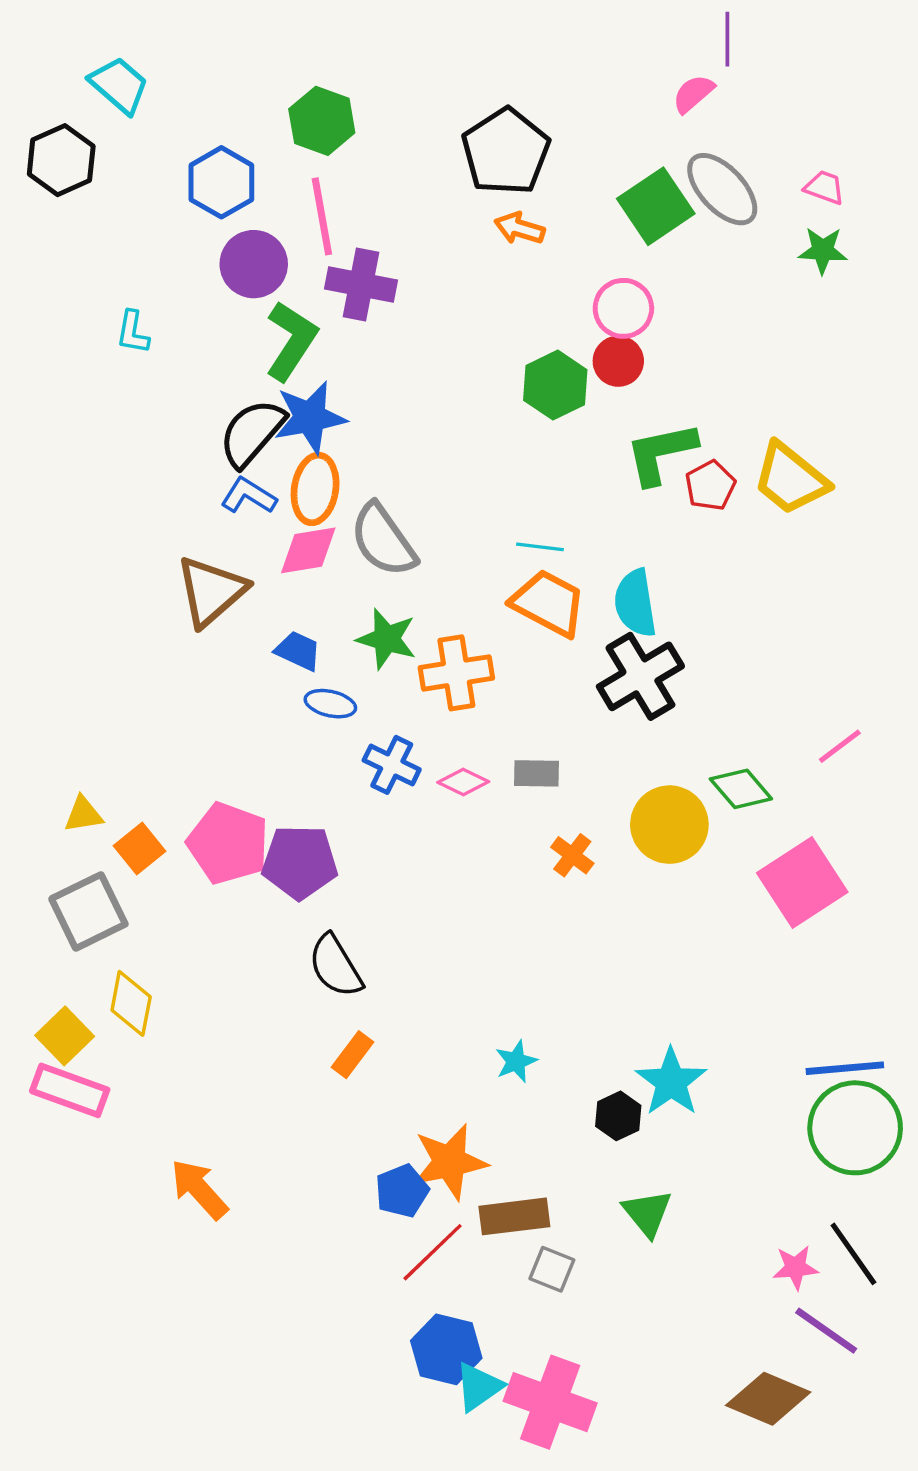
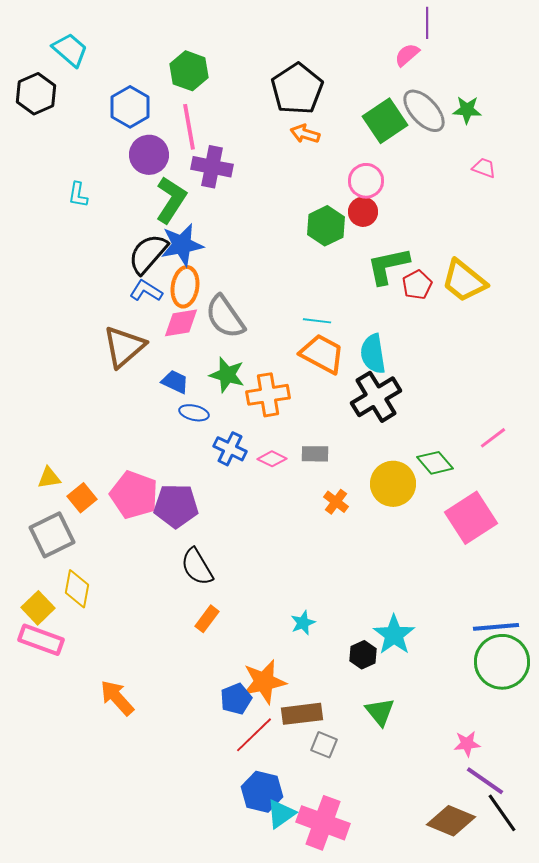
pink trapezoid: (824, 187) -> (484, 168), moved
green star: (823, 250) -> (467, 110), moved
black line: (853, 1254) -> (502, 813), moved

